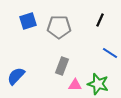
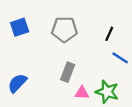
black line: (100, 20) -> (109, 34), moved
blue square: (28, 21) -> (20, 27), moved

